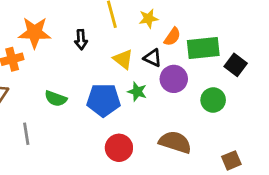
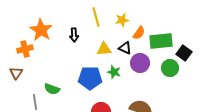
orange star: (35, 33) -> (41, 30), turned 30
yellow triangle: (123, 59) -> (104, 49), turned -42
green semicircle: (56, 99) -> (52, 89), moved
green circle: (213, 100) -> (170, 68), moved

